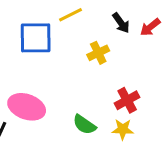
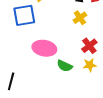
yellow cross: (98, 53) -> (80, 18), moved
pink ellipse: (27, 107) -> (44, 48), moved

